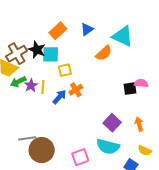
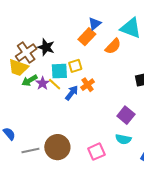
orange rectangle: (58, 31) -> (87, 37), moved
cyan square: (51, 54) -> (59, 71), moved
yellow line: (43, 87) -> (55, 84), turned -48
gray line: (27, 138) -> (30, 150), moved
cyan semicircle: (108, 147) -> (123, 139), size x0.7

